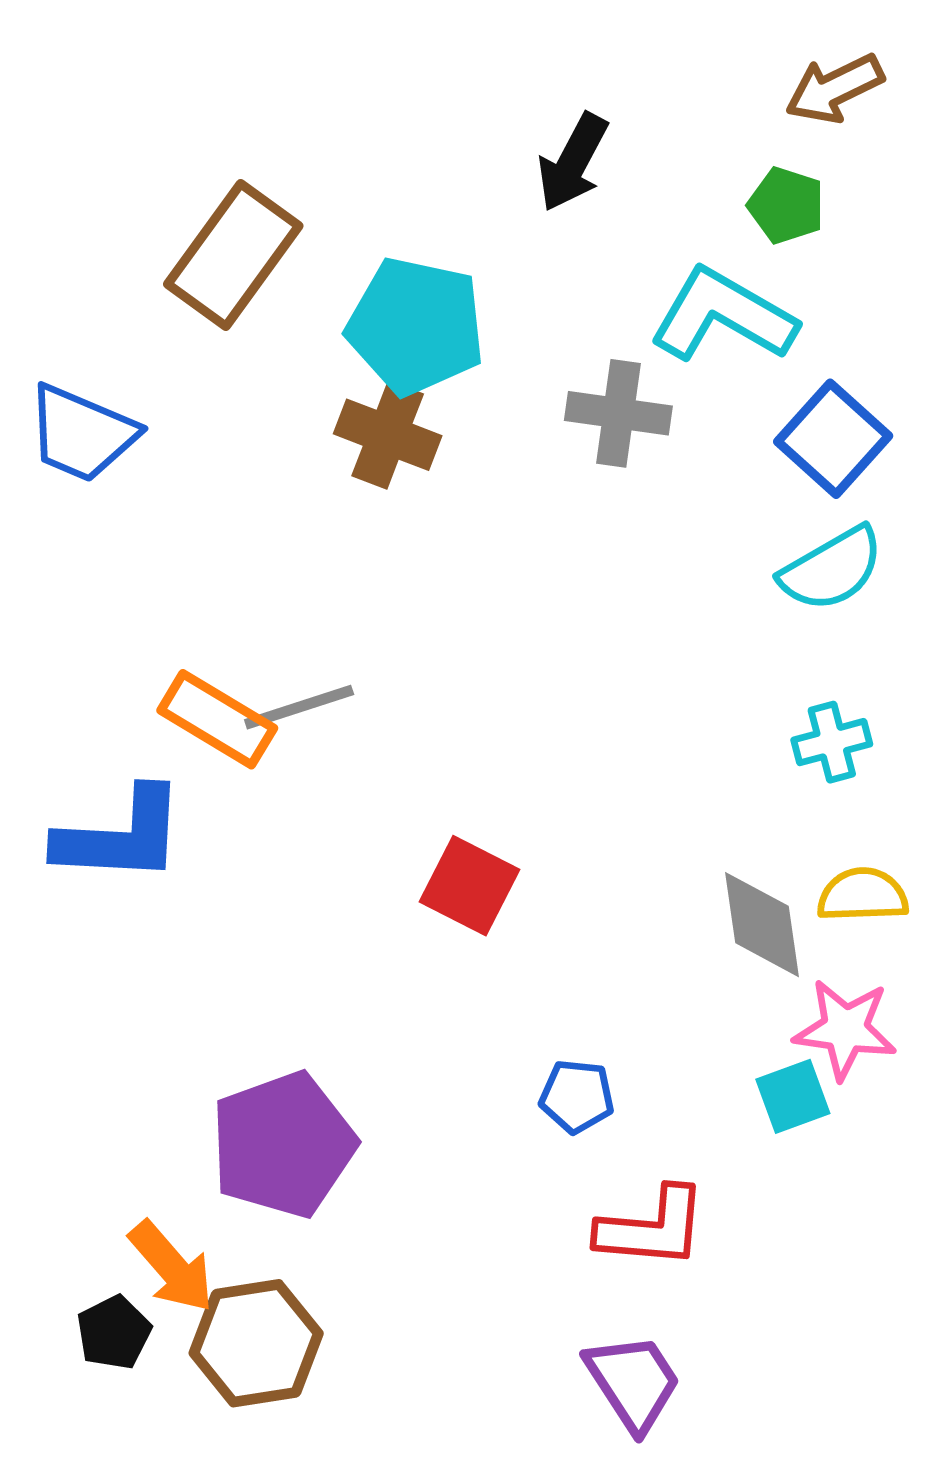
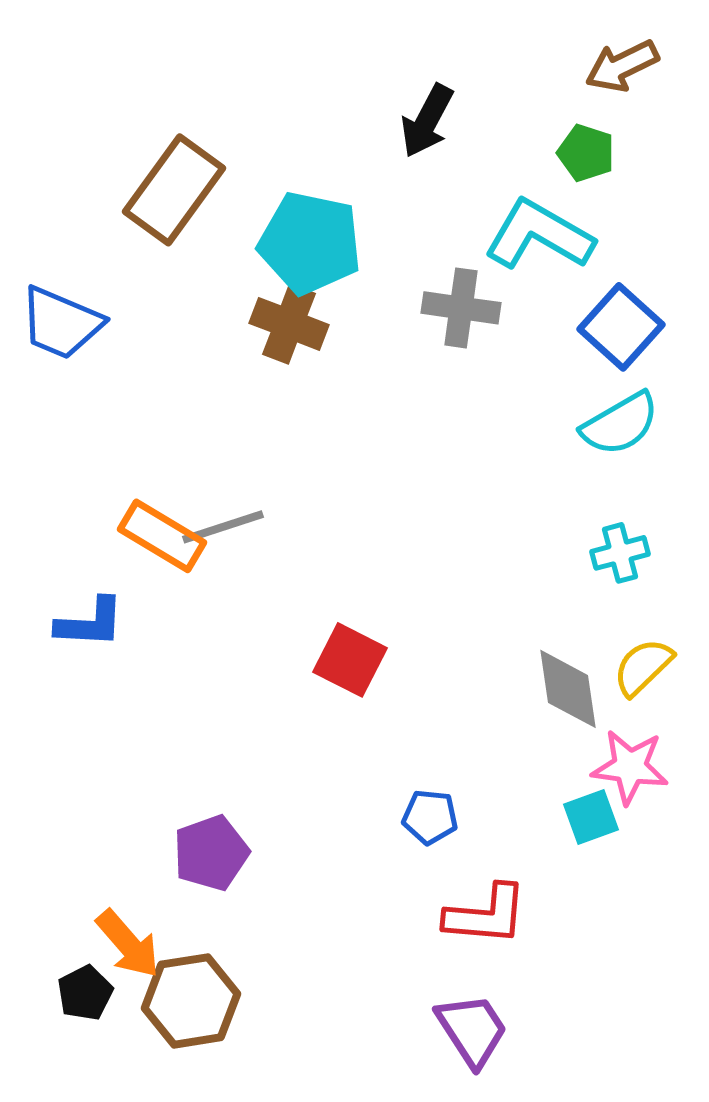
blue L-shape: (121, 836) -> (90, 623), size x0.7
yellow semicircle: (863, 895) -> (643, 667), turned -42
purple pentagon: (283, 1145) -> (211, 853), size x0.7

